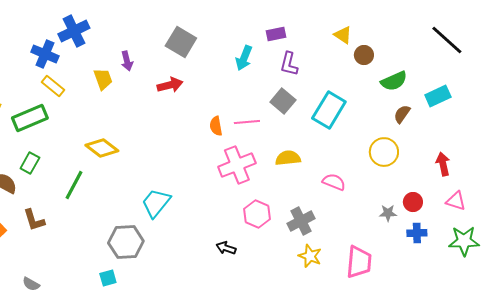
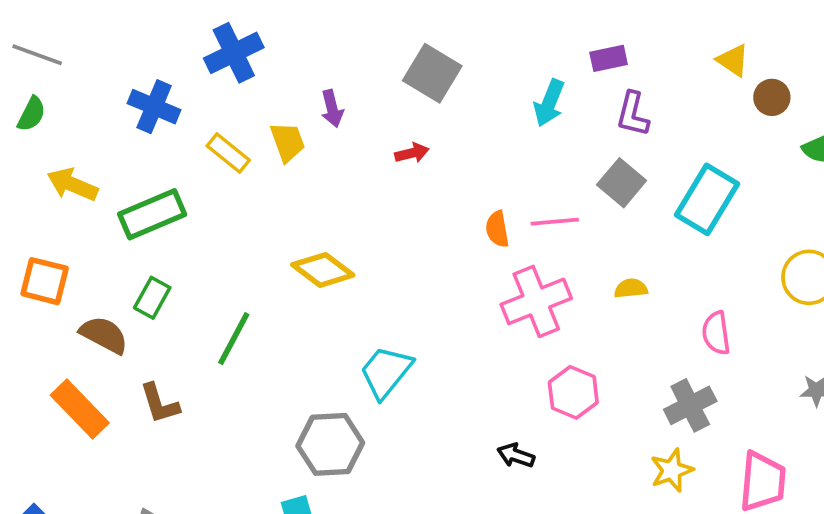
blue cross: (45, 54) -> (154, 107), moved
red arrow: (170, 85) -> (412, 153), size x0.7
yellow rectangle: (53, 86) -> (228, 153), moved
yellow diamond: (102, 148) -> (323, 270), moved
yellow semicircle: (288, 158) -> (631, 288), size x0.7
pink semicircle: (334, 182) -> (716, 333), turned -120
gray cross: (301, 221) -> (690, 405), moved
yellow star: (310, 256) -> (672, 470), turned 30

